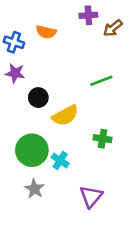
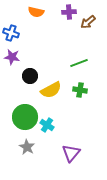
orange semicircle: (46, 32) -> (36, 12), moved
green cross: (103, 139) -> (80, 90), moved

